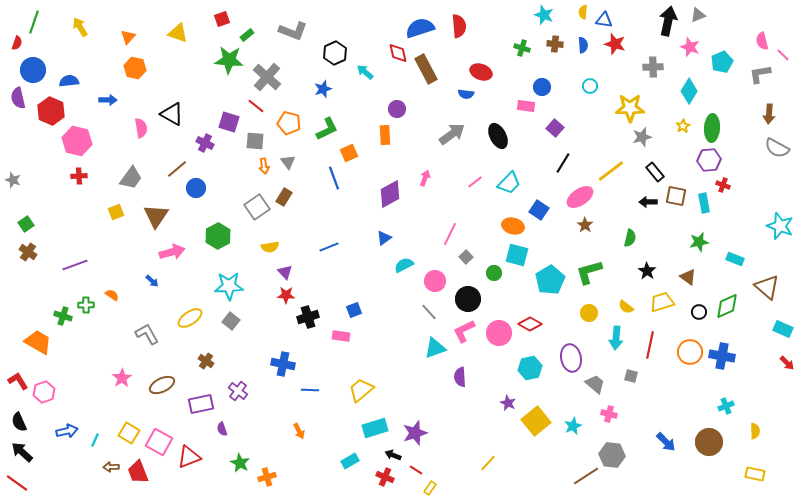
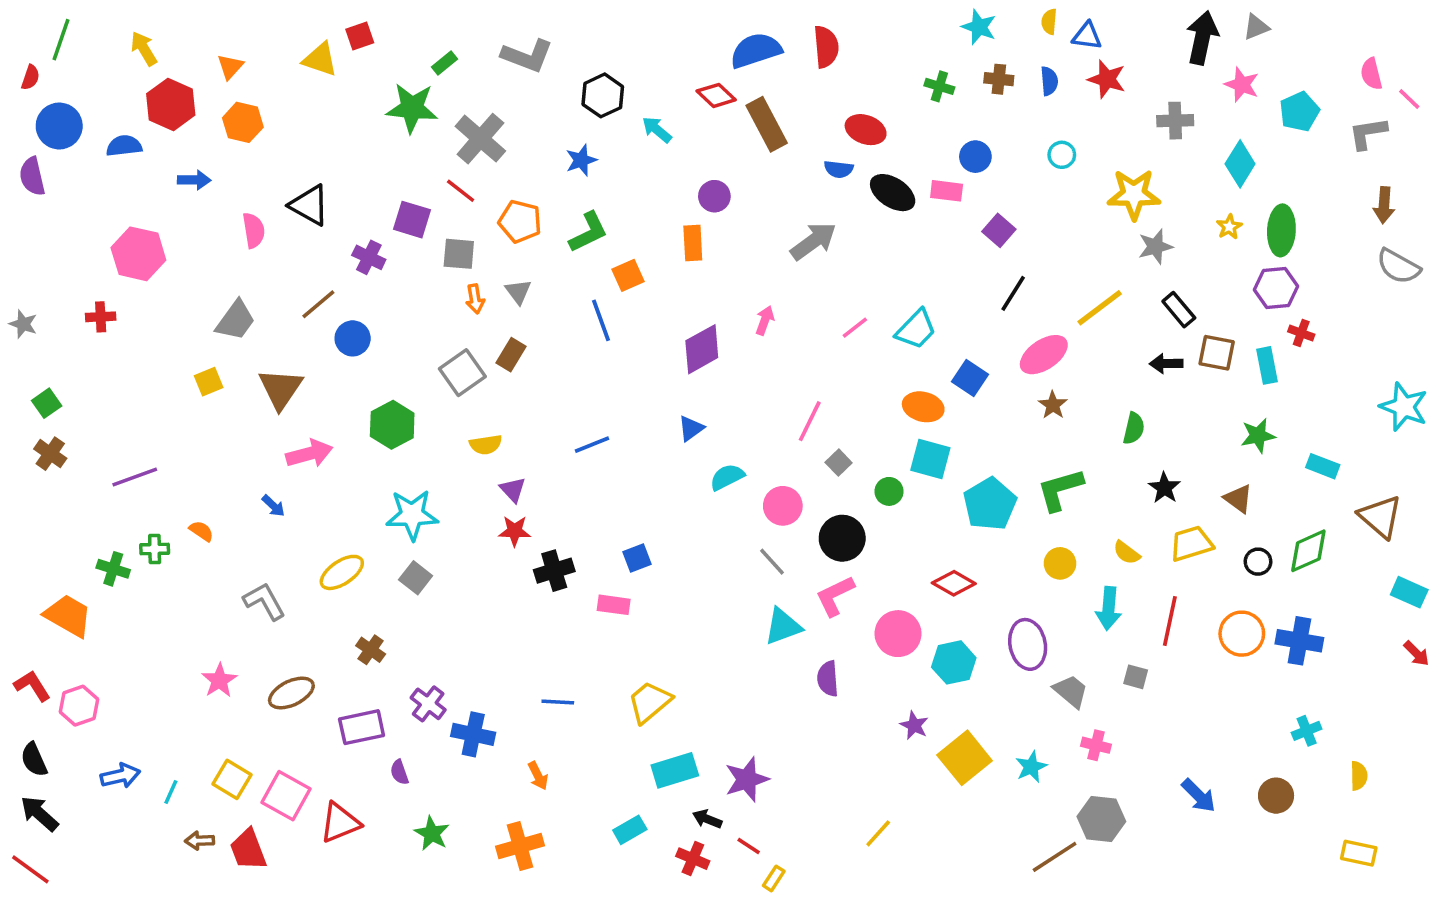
red square: (222, 19) -> (360, 36), moved
red diamond: (398, 53) -> (716, 95), turned -35
red hexagon: (51, 111) -> (171, 104), moved
black ellipse: (498, 136) -> (893, 193), moved, turned -30
red cross: (79, 176) -> (101, 317), moved
pink circle: (499, 333) -> (898, 634), moved
blue cross: (283, 364) -> (473, 734), moved
brown circle: (709, 442) -> (1276, 796), size x0.7
orange cross: (267, 477) -> (520, 846), moved, size x1.4

